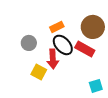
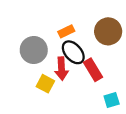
gray circle: (29, 43) -> (34, 50), size x1.5
red rectangle: (85, 49) -> (93, 70), moved, turned 30

